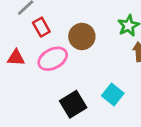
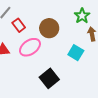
cyan square: (113, 95) -> (76, 53), moved

